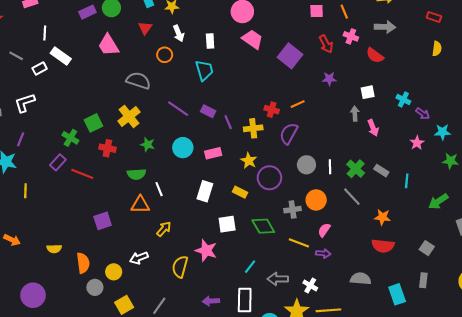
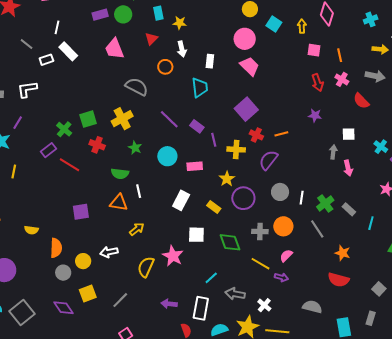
purple square: (290, 56) -> (246, 109), moved

